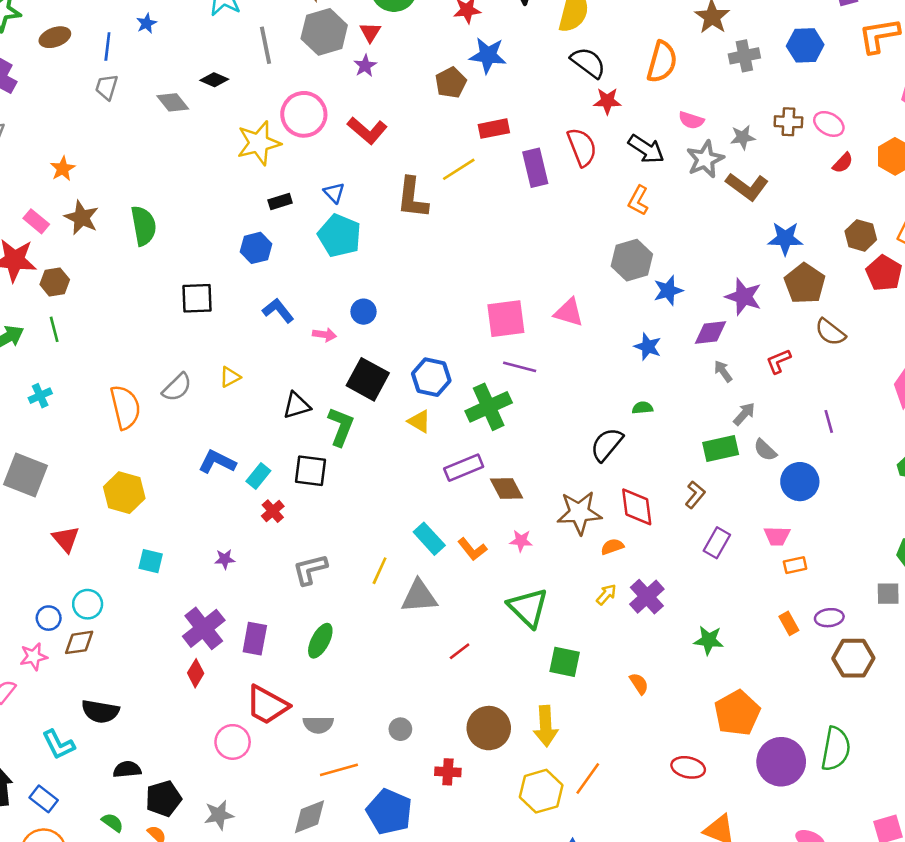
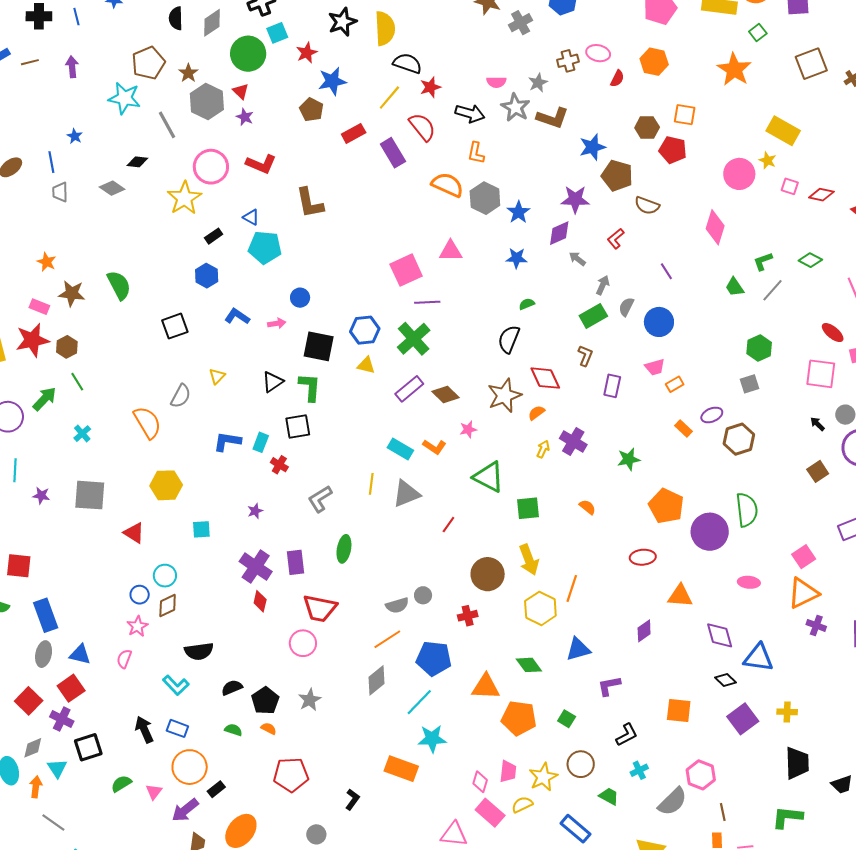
orange semicircle: (662, 62) -> (447, 185), moved, turned -64
yellow line: (459, 169) -> (389, 98), moved
gray semicircle: (765, 450) -> (626, 307), turned 90
gray semicircle: (318, 725) -> (397, 605), moved

